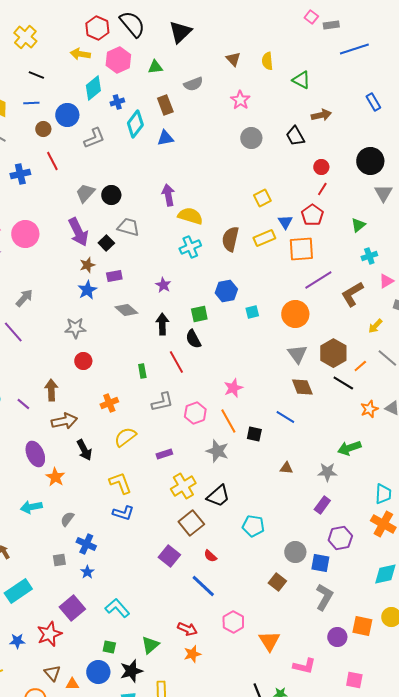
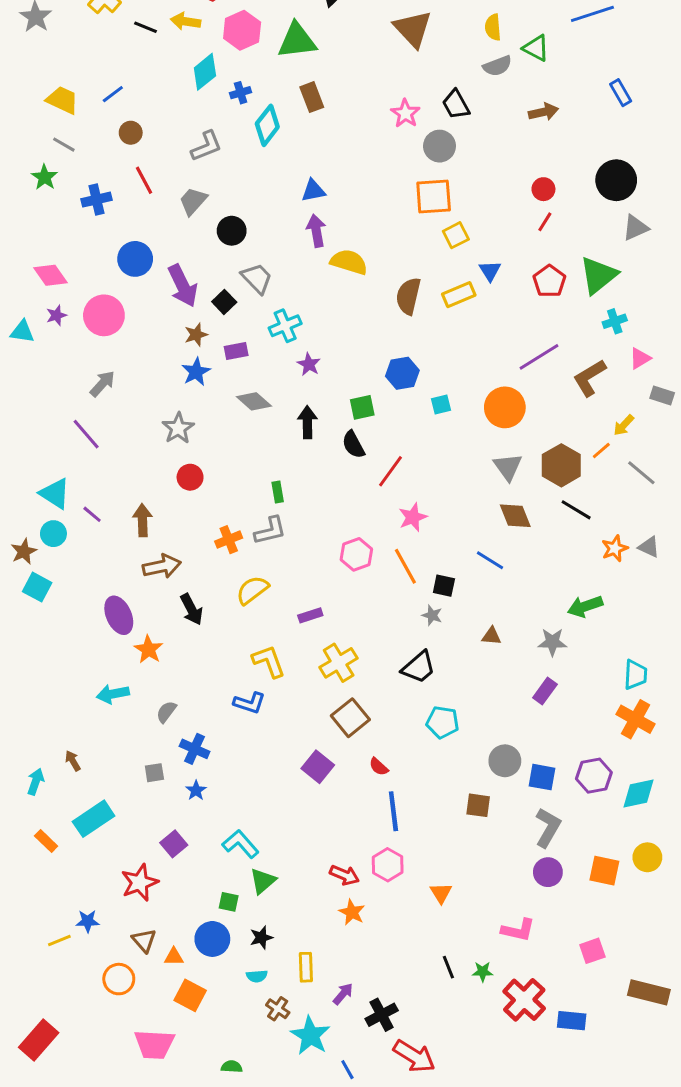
brown triangle: (233, 59) -> (413, 29), size x1.8
yellow semicircle: (267, 61) -> (493, 27), moved
green triangle: (155, 67) -> (297, 41), size x1.8
black line: (36, 75) -> (146, 27), moved
green triangle: (301, 80) -> (536, 48), moved
gray semicircle: (193, 84) -> (497, 66), moved
pink star: (240, 100) -> (405, 113), moved
blue line: (31, 103) -> (113, 94), turned -35
blue circle: (67, 115) -> (135, 259), moved
black trapezoid: (295, 136) -> (456, 105), moved
blue triangle: (165, 138) -> (313, 191), moved
gray trapezoid: (85, 193) -> (193, 201), moved
gray triangle: (383, 193) -> (636, 228), turned 36
red pentagon: (312, 215) -> (549, 281), moved
green triangle: (358, 225) -> (598, 275), size x1.8
gray trapezoid: (128, 227) -> (257, 278), turned 30
pink circle: (25, 234) -> (104, 315), moved
cyan cross: (190, 247) -> (285, 326), moved
orange square: (301, 249) -> (434, 197), moved
gray star: (75, 328) -> (178, 428), turned -30
red line: (176, 362) -> (391, 471), moved, turned 65
orange line: (360, 366) -> (601, 450), moved
gray L-shape: (162, 402) -> (270, 531), moved
purple line: (23, 404) -> (92, 514), moved
gray star: (217, 451) -> (432, 615), moved, size x0.6
yellow L-shape: (120, 483) -> (269, 661), moved
black trapezoid: (218, 496) -> (419, 667), moved
purple hexagon: (340, 538) -> (594, 776), moved
brown square: (277, 582) -> (478, 805), turned -30
blue line: (203, 586) -> (393, 811), moved, turned 40
purple square: (72, 608) -> (174, 844), size x0.7
pink hexagon: (233, 622) -> (388, 865), moved
purple circle: (337, 637) -> (548, 872), moved
blue star: (17, 641) -> (88, 921), moved
orange triangle: (269, 641) -> (441, 893), moved, size x0.7
green triangle: (150, 645) -> (263, 881), moved
orange star: (192, 654) -> (352, 912), turned -30
black star: (131, 671) -> (261, 937), size x0.7
pink square: (354, 680) -> (592, 951), turned -30

